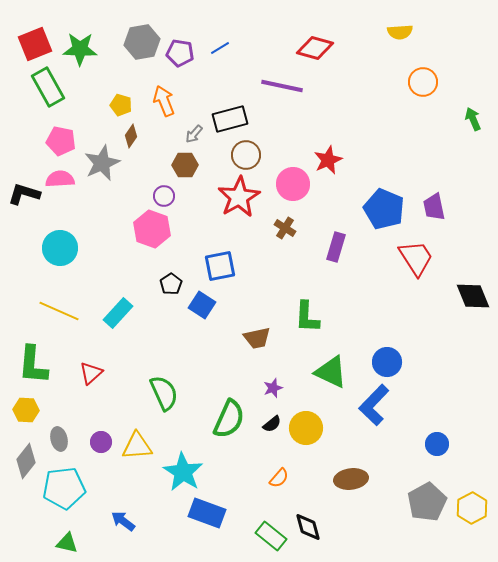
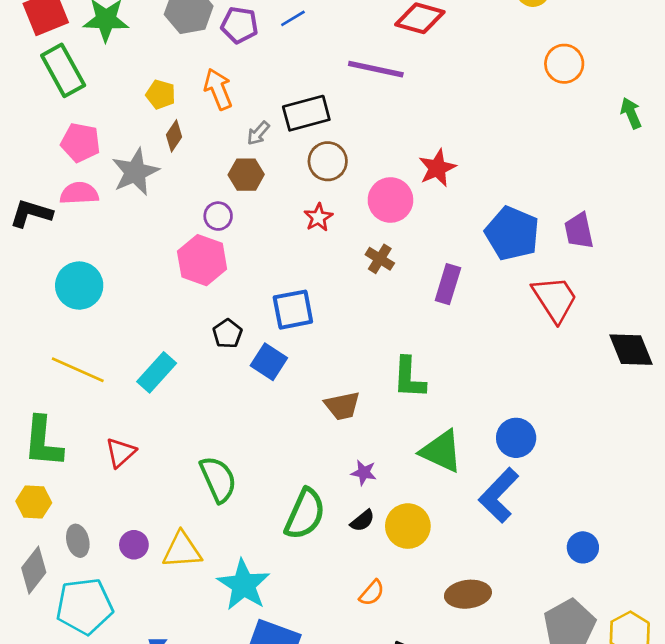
red star: (239, 197) -> (318, 217), size x0.5
purple star: (273, 388) -> (364, 473), turned 30

